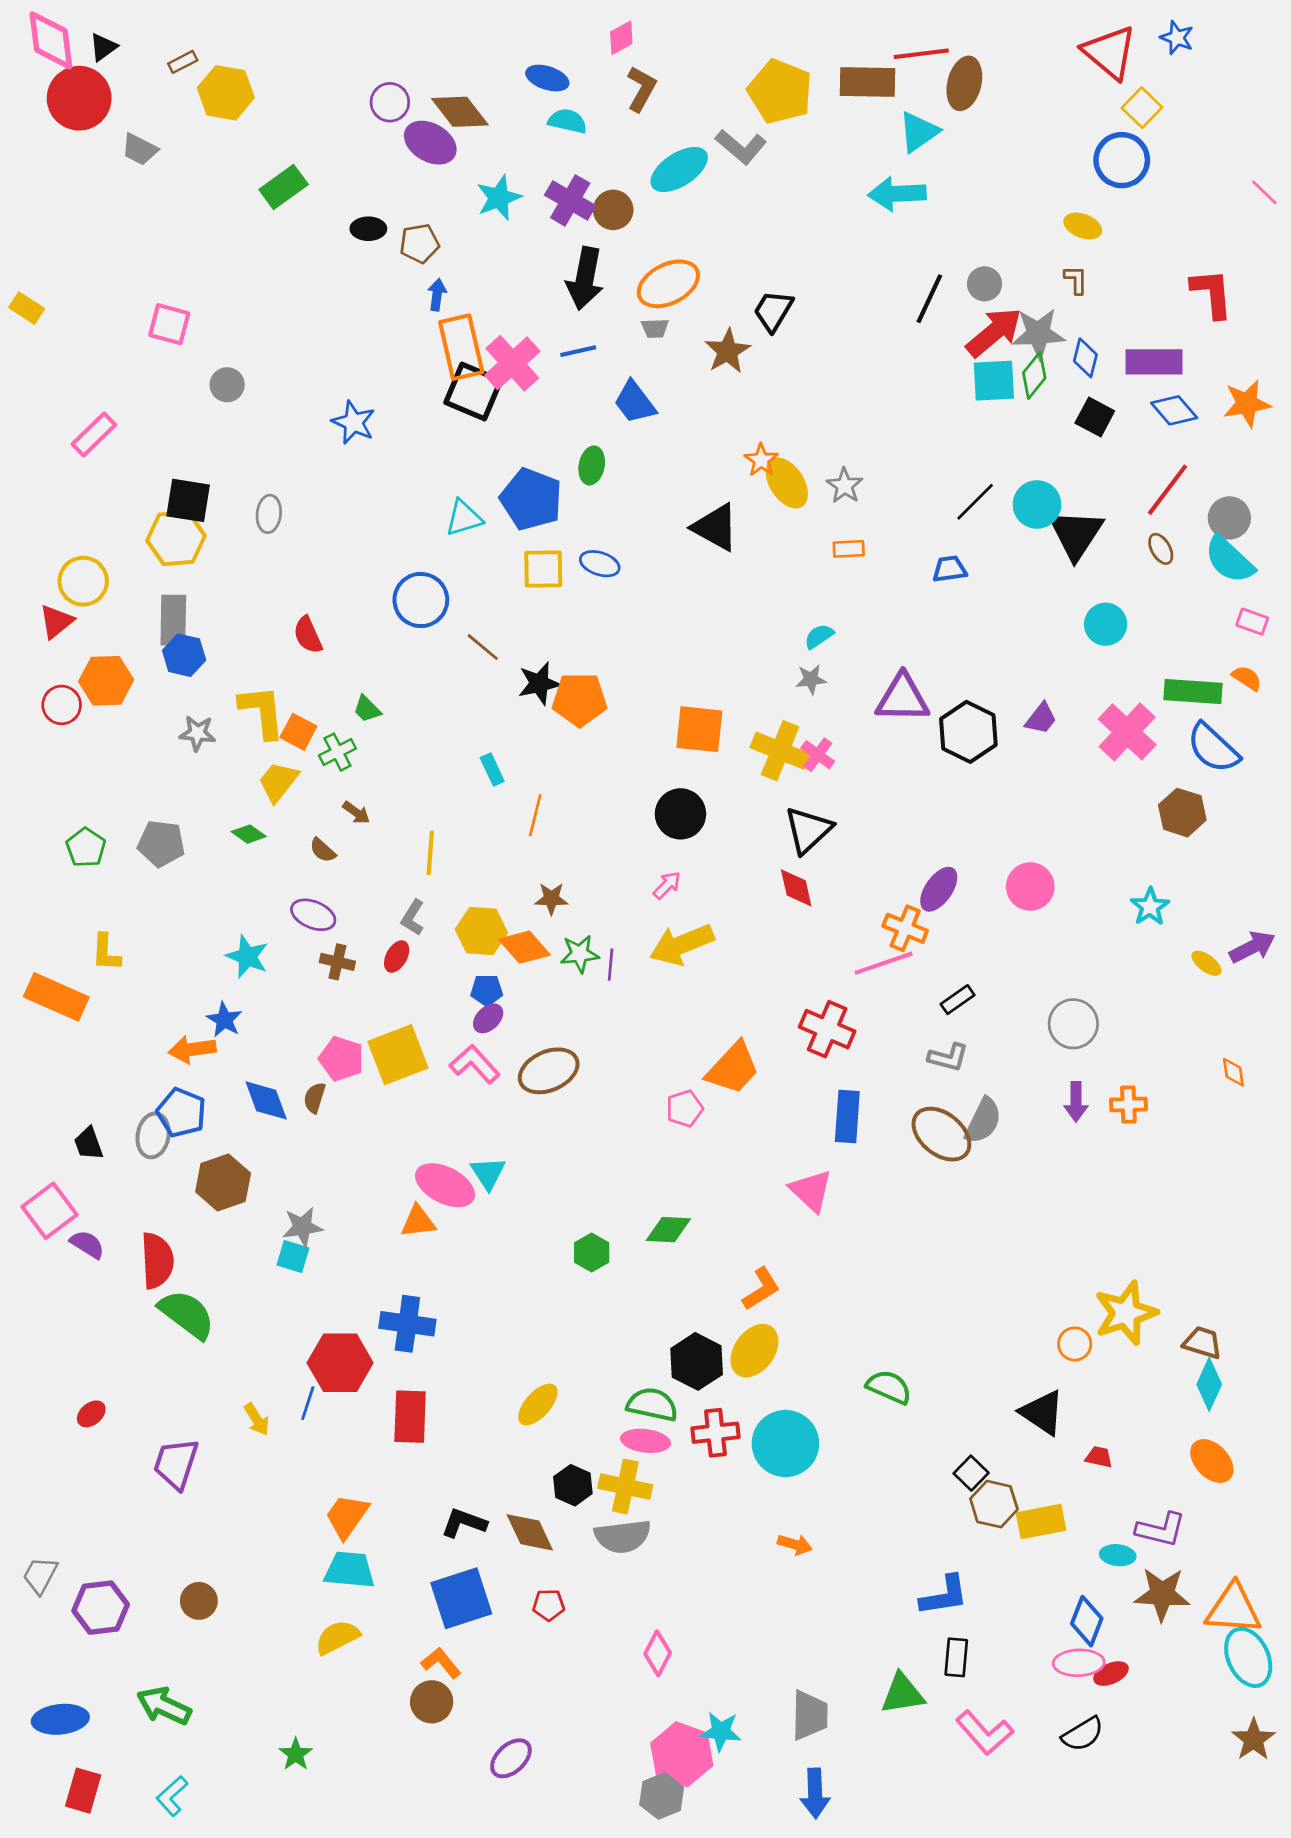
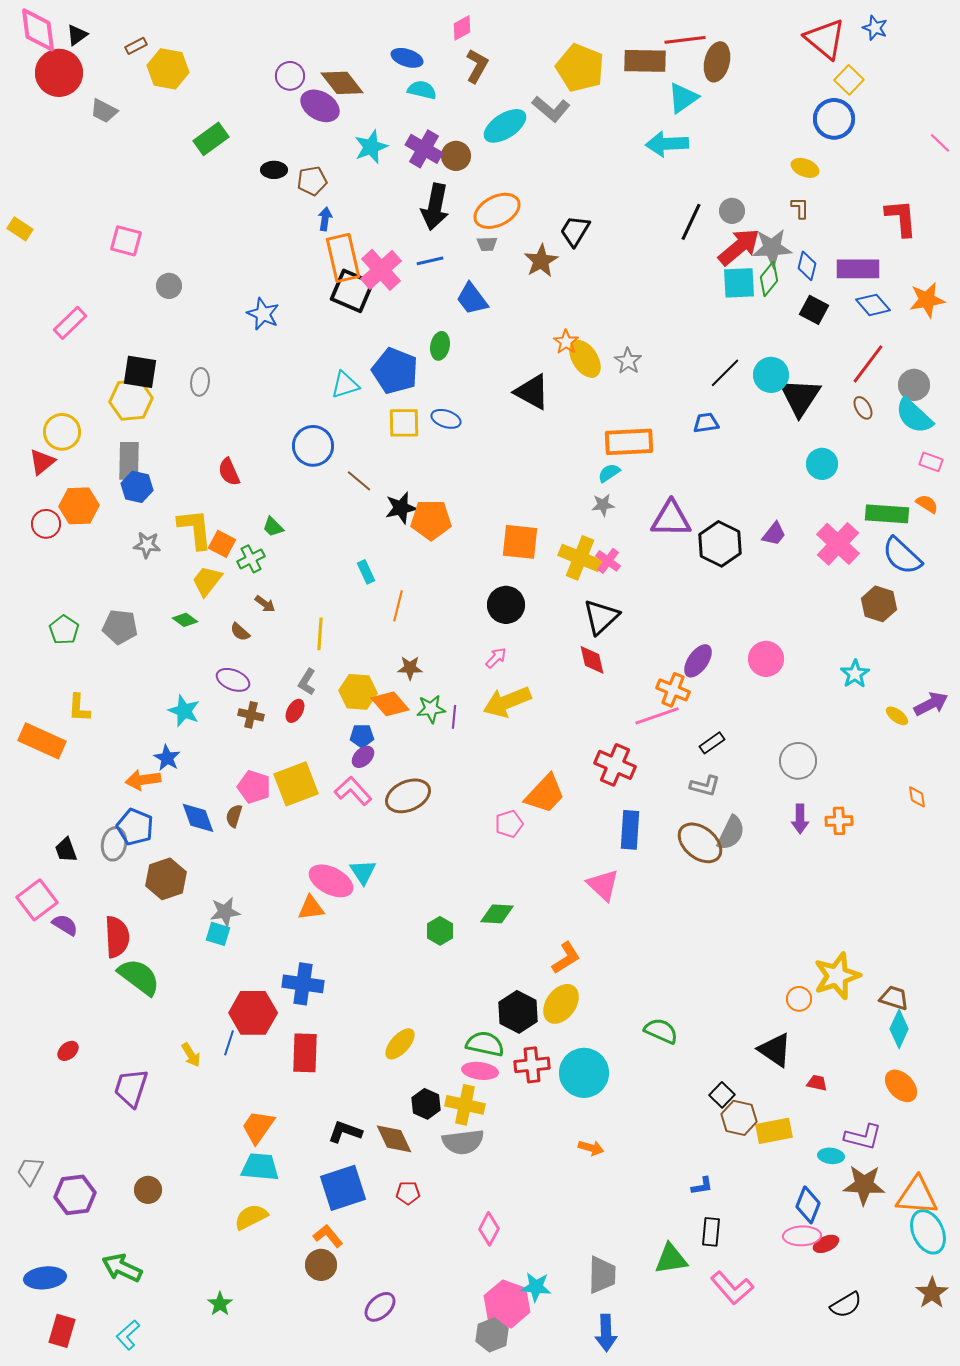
orange rectangle: (849, 549) -> (629, 442), moved, size x2.0
blue L-shape: (944, 1596) -> (702, 1186), size x0.6
black semicircle: (1083, 1734) -> (846, 1305), moved

